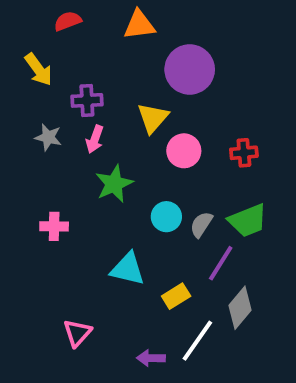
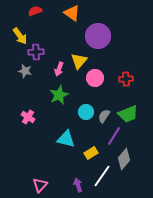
orange triangle: (139, 25) -> (72, 13), turned 42
purple cross: (87, 100) -> (36, 52), moved
pink arrow: (95, 139) -> (59, 69), moved
pink cross: (54, 226) -> (28, 117), turned 32
pink triangle: (77, 333) -> (40, 185), moved
purple arrow: (151, 358) -> (78, 185), turned 72

